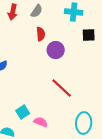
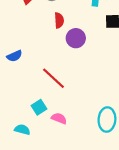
red line: (62, 88) -> (53, 78), moved

